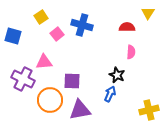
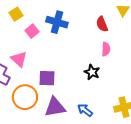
red semicircle: (127, 27) -> (102, 24), turned -112
pink triangle: (44, 62) -> (19, 59), turned 48
blue arrow: (110, 94) -> (85, 110), moved, turned -77

